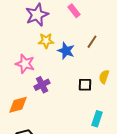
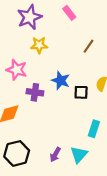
blue star: (66, 51) -> (61, 80), moved
purple cross: (42, 85) -> (35, 92), turned 35

